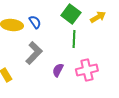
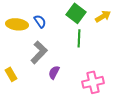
purple semicircle: (58, 70) -> (54, 72), moved
pink cross: (87, 70) -> (93, 82), moved

